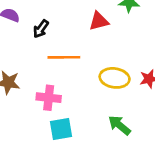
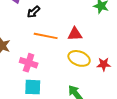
red triangle: (99, 21) -> (75, 34), moved

